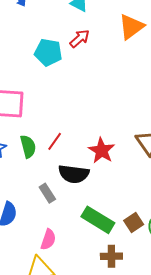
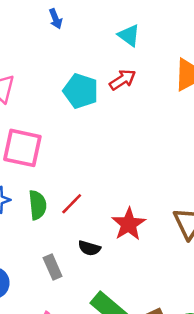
black semicircle: (74, 174) -> (89, 248), size x0.6

